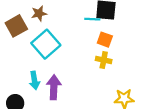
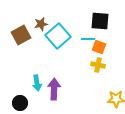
cyan line: (92, 19) -> (88, 39), moved
cyan square: (46, 44) -> (58, 36), moved

